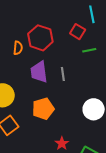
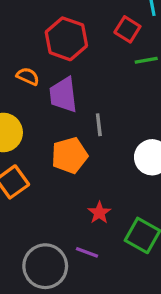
orange semicircle: (18, 48) -> (28, 76), moved, turned -72
gray line: (63, 74) -> (99, 125), moved

